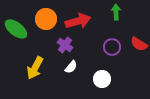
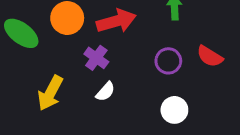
white circle: (102, 79) -> (174, 110), moved

